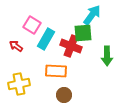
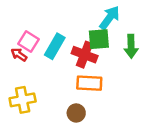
pink square: (32, 25) -> (29, 41), moved
green arrow: (107, 56) -> (131, 46), moved
orange rectangle: (56, 71) -> (89, 83), moved

